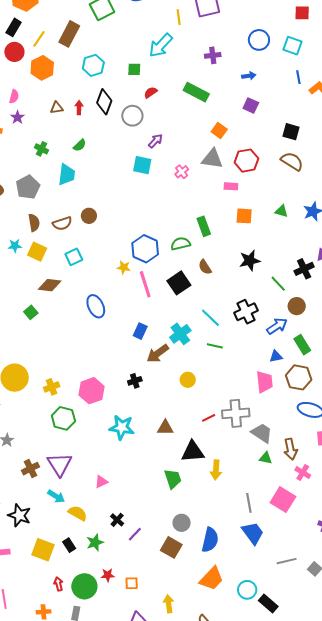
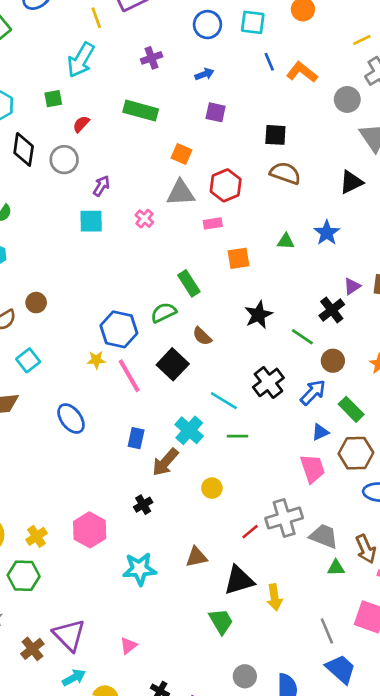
green hexagon: (63, 418) -> (24, 576), moved
cyan arrow: (56, 496) -> (74, 678), turned -48

